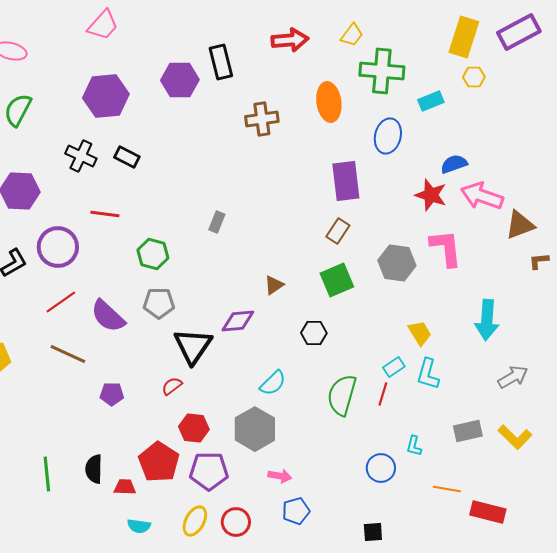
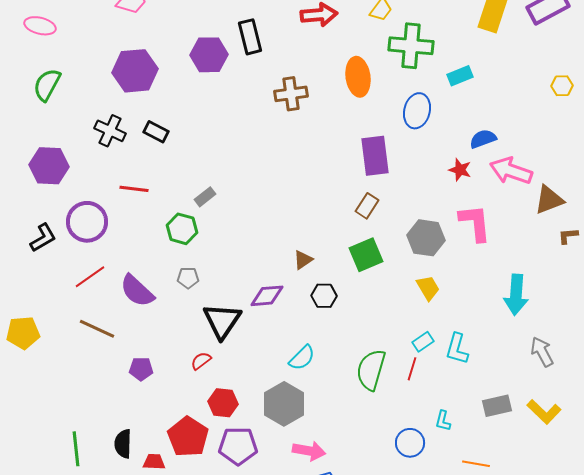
yellow hexagon: (474, 77) -> (562, 86), moved
red star: (431, 195) -> (460, 170), size x0.7
gray rectangle: (217, 222) -> (205, 197), moved, turned 30
gray pentagon: (159, 303) -> (188, 278), size x0.7
black hexagon: (314, 333) -> (324, 296), moved
yellow trapezoid: (420, 333) -> (428, 288), moved
gray arrow: (513, 377) -> (542, 352), turned -88
pink arrow: (280, 476) -> (309, 451), size x1.4

